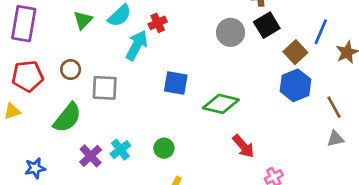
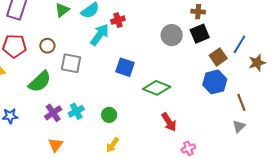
gray triangle: (335, 139) -> (239, 126), turned -40

